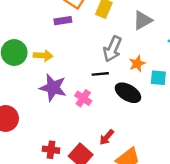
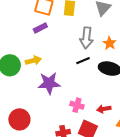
pink cross: (83, 98) -> (77, 105), moved
red arrow: (107, 137) -> (104, 109), turned 56

